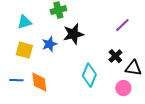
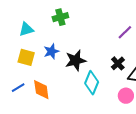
black star: (73, 34) -> (76, 60), moved
blue line: (16, 80) -> (18, 88), turned -32

